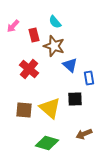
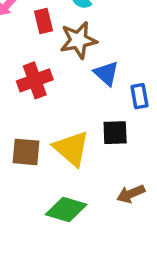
brown star: (54, 46) -> (78, 40), turned -30
red cross: (29, 69) -> (35, 80), turned 30

